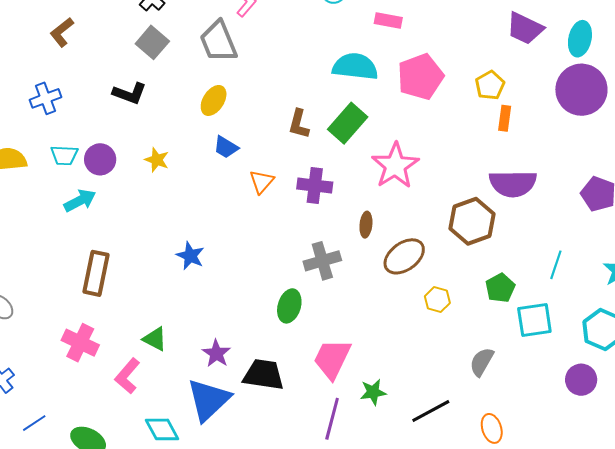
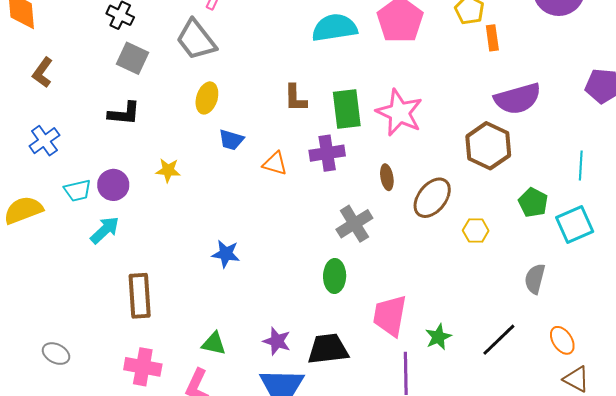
green rectangle: (348, 123) -> (347, 109), moved, turned -33
orange triangle: (262, 182) -> (275, 163), turned -40

